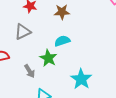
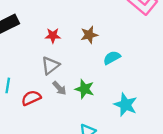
cyan semicircle: (62, 41) -> (112, 58), moved
gray arrow: (30, 71) -> (59, 88), moved

